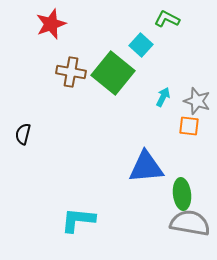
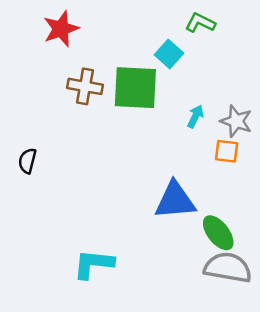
green square: (113, 73) -> (135, 88), turned -36
green ellipse: (182, 194) -> (218, 233), turned -32

